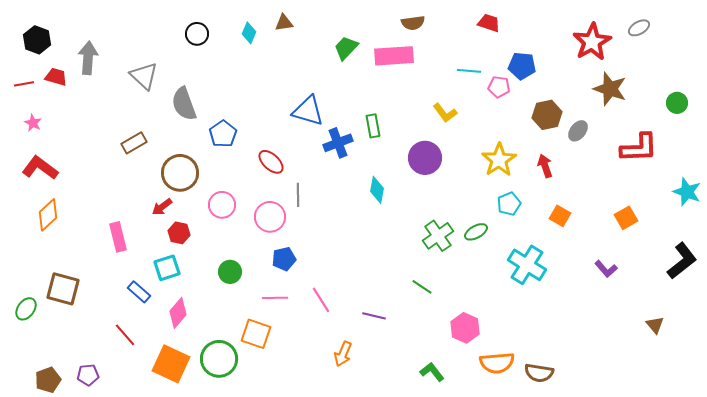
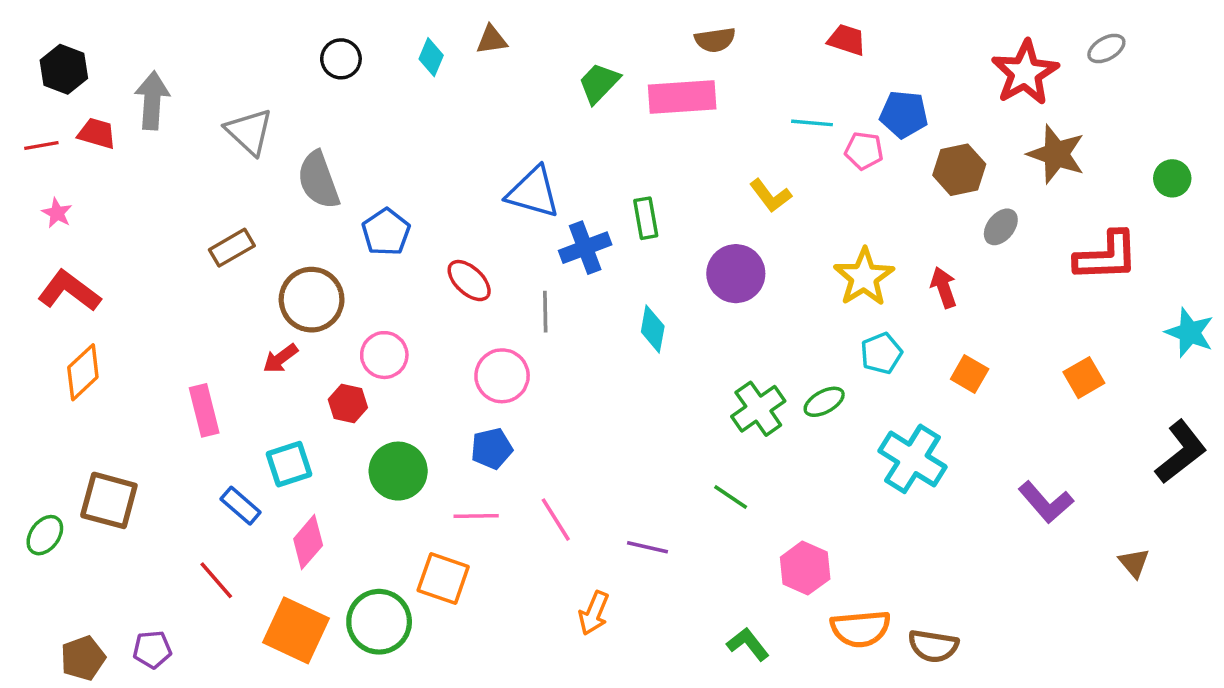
brown hexagon: (547, 115) -> (959, 170), moved
gray line: (298, 195) -> (545, 312), moved
pink circle: (270, 217) -> (502, 376), moved
red hexagon: (179, 233) -> (348, 404), moved
purple L-shape: (606, 269) -> (1046, 502), moved, size x1.4
green circle: (230, 272) -> (398, 471), size x1.4

